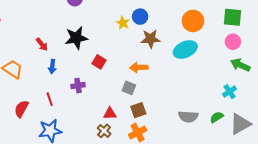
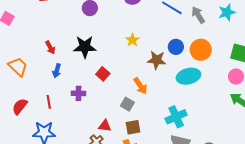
blue circle: (140, 17) -> (176, 47), moved
orange arrow: (139, 67) -> (140, 86), turned -132
cyan cross: (230, 92) -> (176, 117), moved, size x1.5

